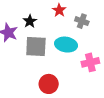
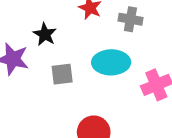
gray square: (36, 46) -> (62, 74), size x0.6

